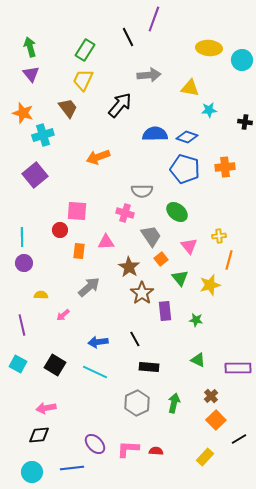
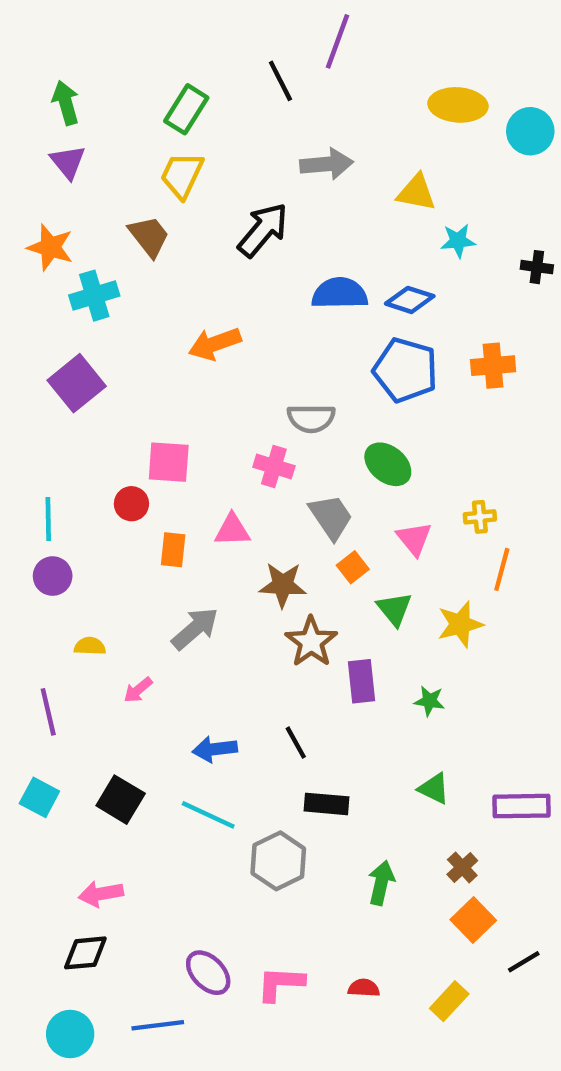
brown star: (129, 267) -> (283, 585), turned -30
gray hexagon: (137, 403) -> (278, 861), moved
red semicircle: (156, 451) -> (364, 988), moved

